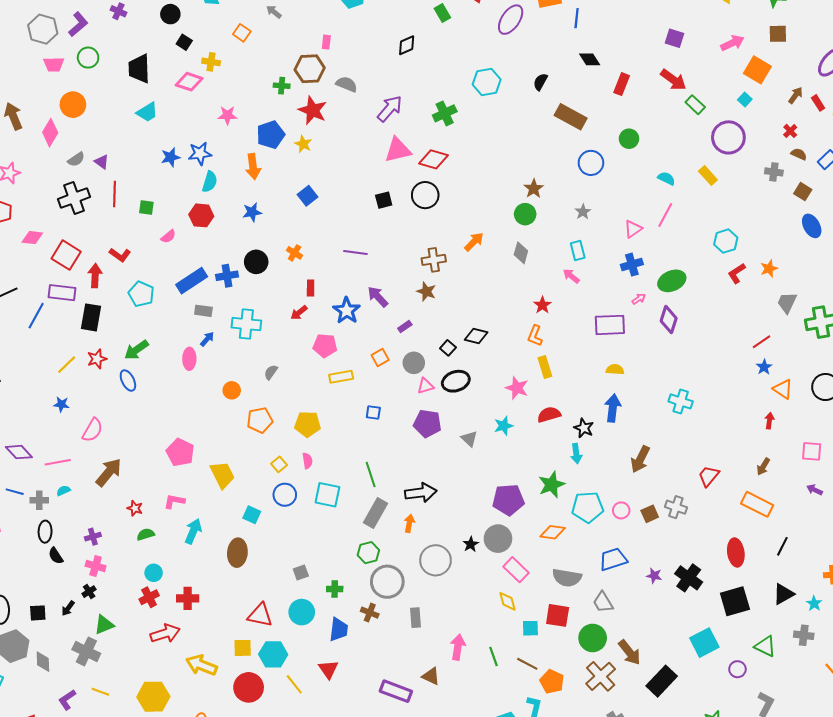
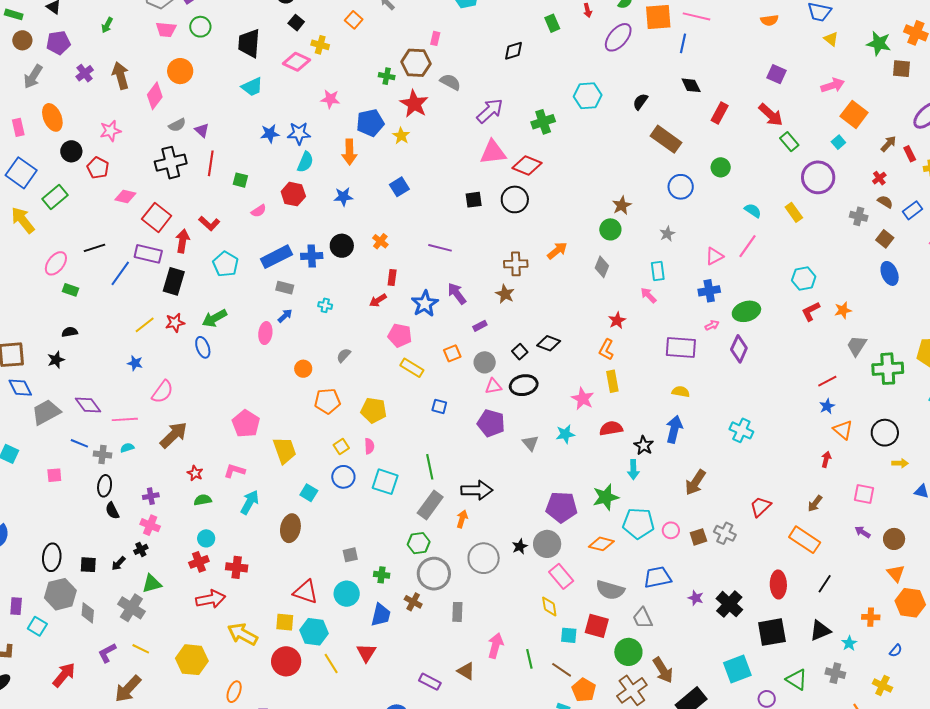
brown square: (778, 34) -> (902, 69), moved
cyan cross: (246, 324) -> (325, 305), size x0.5
yellow rectangle: (341, 377) -> (412, 368), turned 35
purple rectangle: (396, 691) -> (430, 682), size x0.7

